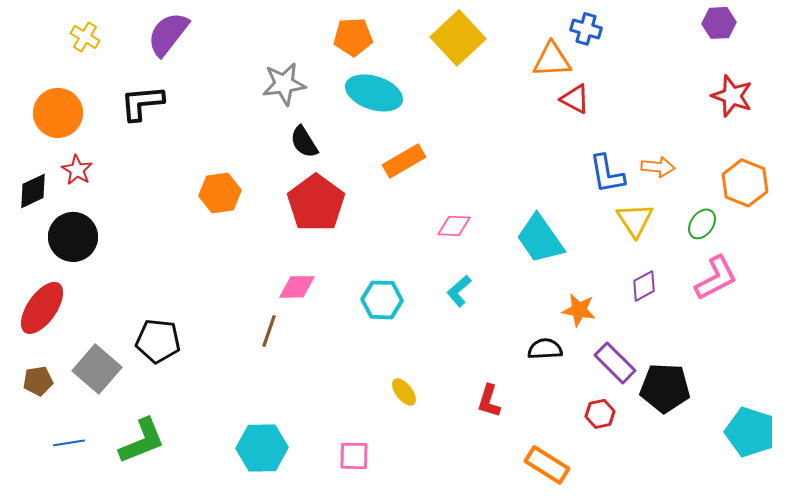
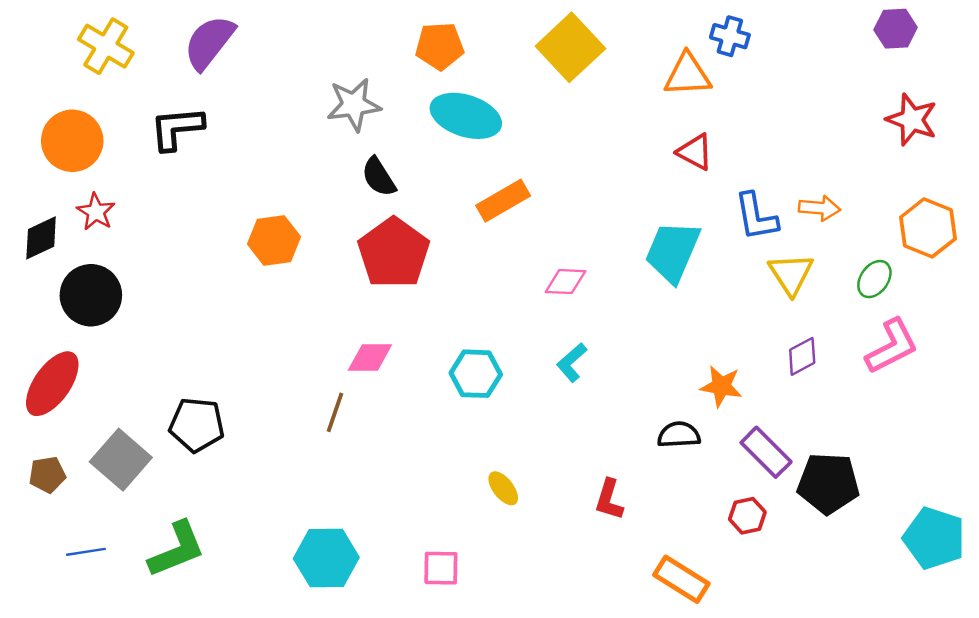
yellow cross: (85, 37) -> (106, 46), size x1.5
red triangle: (575, 99) -> (695, 152), moved
cyan trapezoid: (540, 239) -> (673, 252), moved, turned 58

